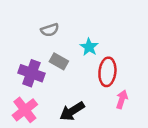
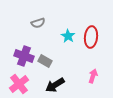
gray rectangle: (59, 61) -> (45, 61), moved
red ellipse: (107, 72) -> (91, 37), moved

